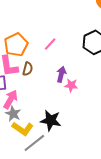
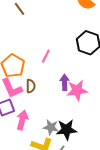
pink star: (71, 85) -> (77, 90), size x1.5
gray star: (13, 114) -> (51, 127), moved

